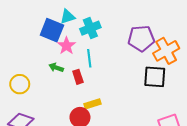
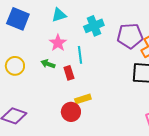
cyan cross: (90, 28) -> (94, 26), moved
blue square: (52, 30) -> (18, 19), moved
yellow circle: (20, 84) -> (15, 66), moved

